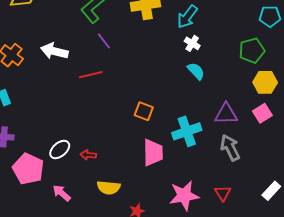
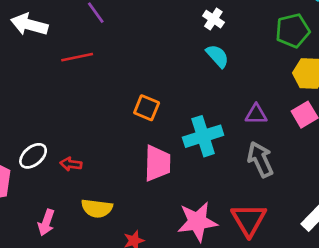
purple triangle: (226, 114) -> (256, 114), size x0.7
pink arrow: (62, 193) -> (46, 222), moved, turned -114
red triangle: (223, 193) -> (249, 220), size x1.6

